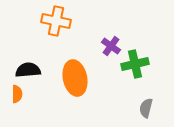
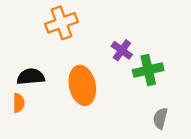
orange cross: (56, 21) -> (61, 23), turned -32

